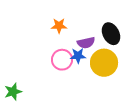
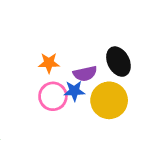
orange star: (59, 26) -> (49, 63), moved

